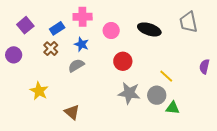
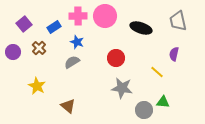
pink circle: (111, 31) -> (105, 16), moved, size x1.5
brown cross: (51, 49) -> (39, 48), moved
purple semicircle: (204, 67) -> (174, 54), moved
gray circle: (157, 95) -> (144, 110), moved

